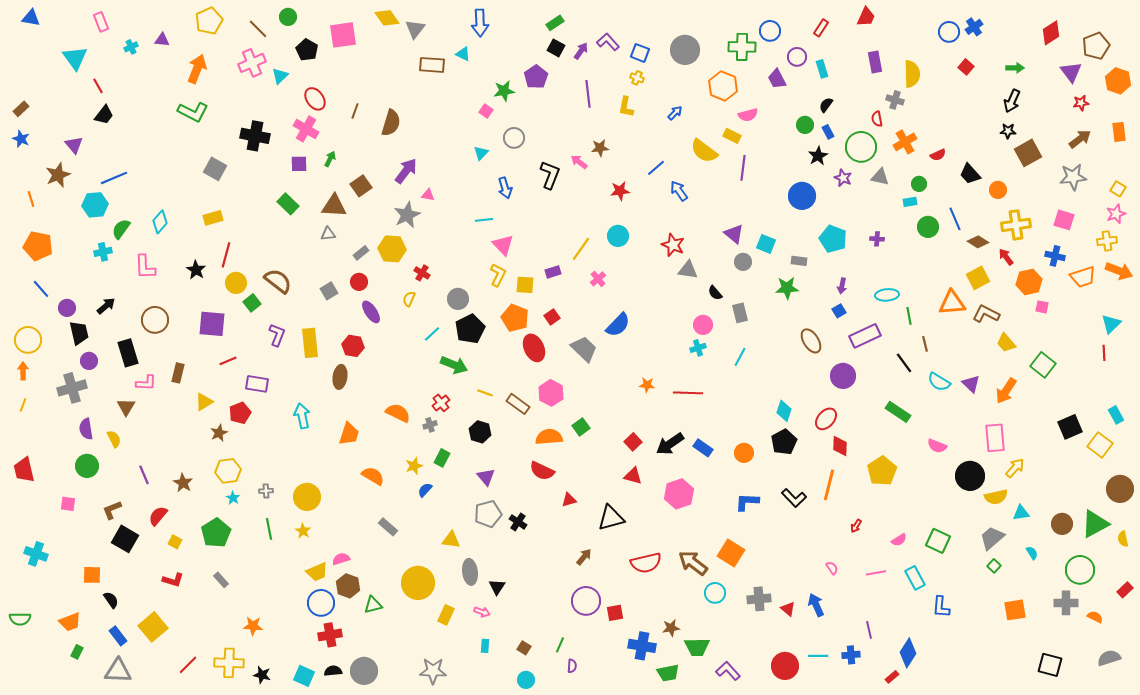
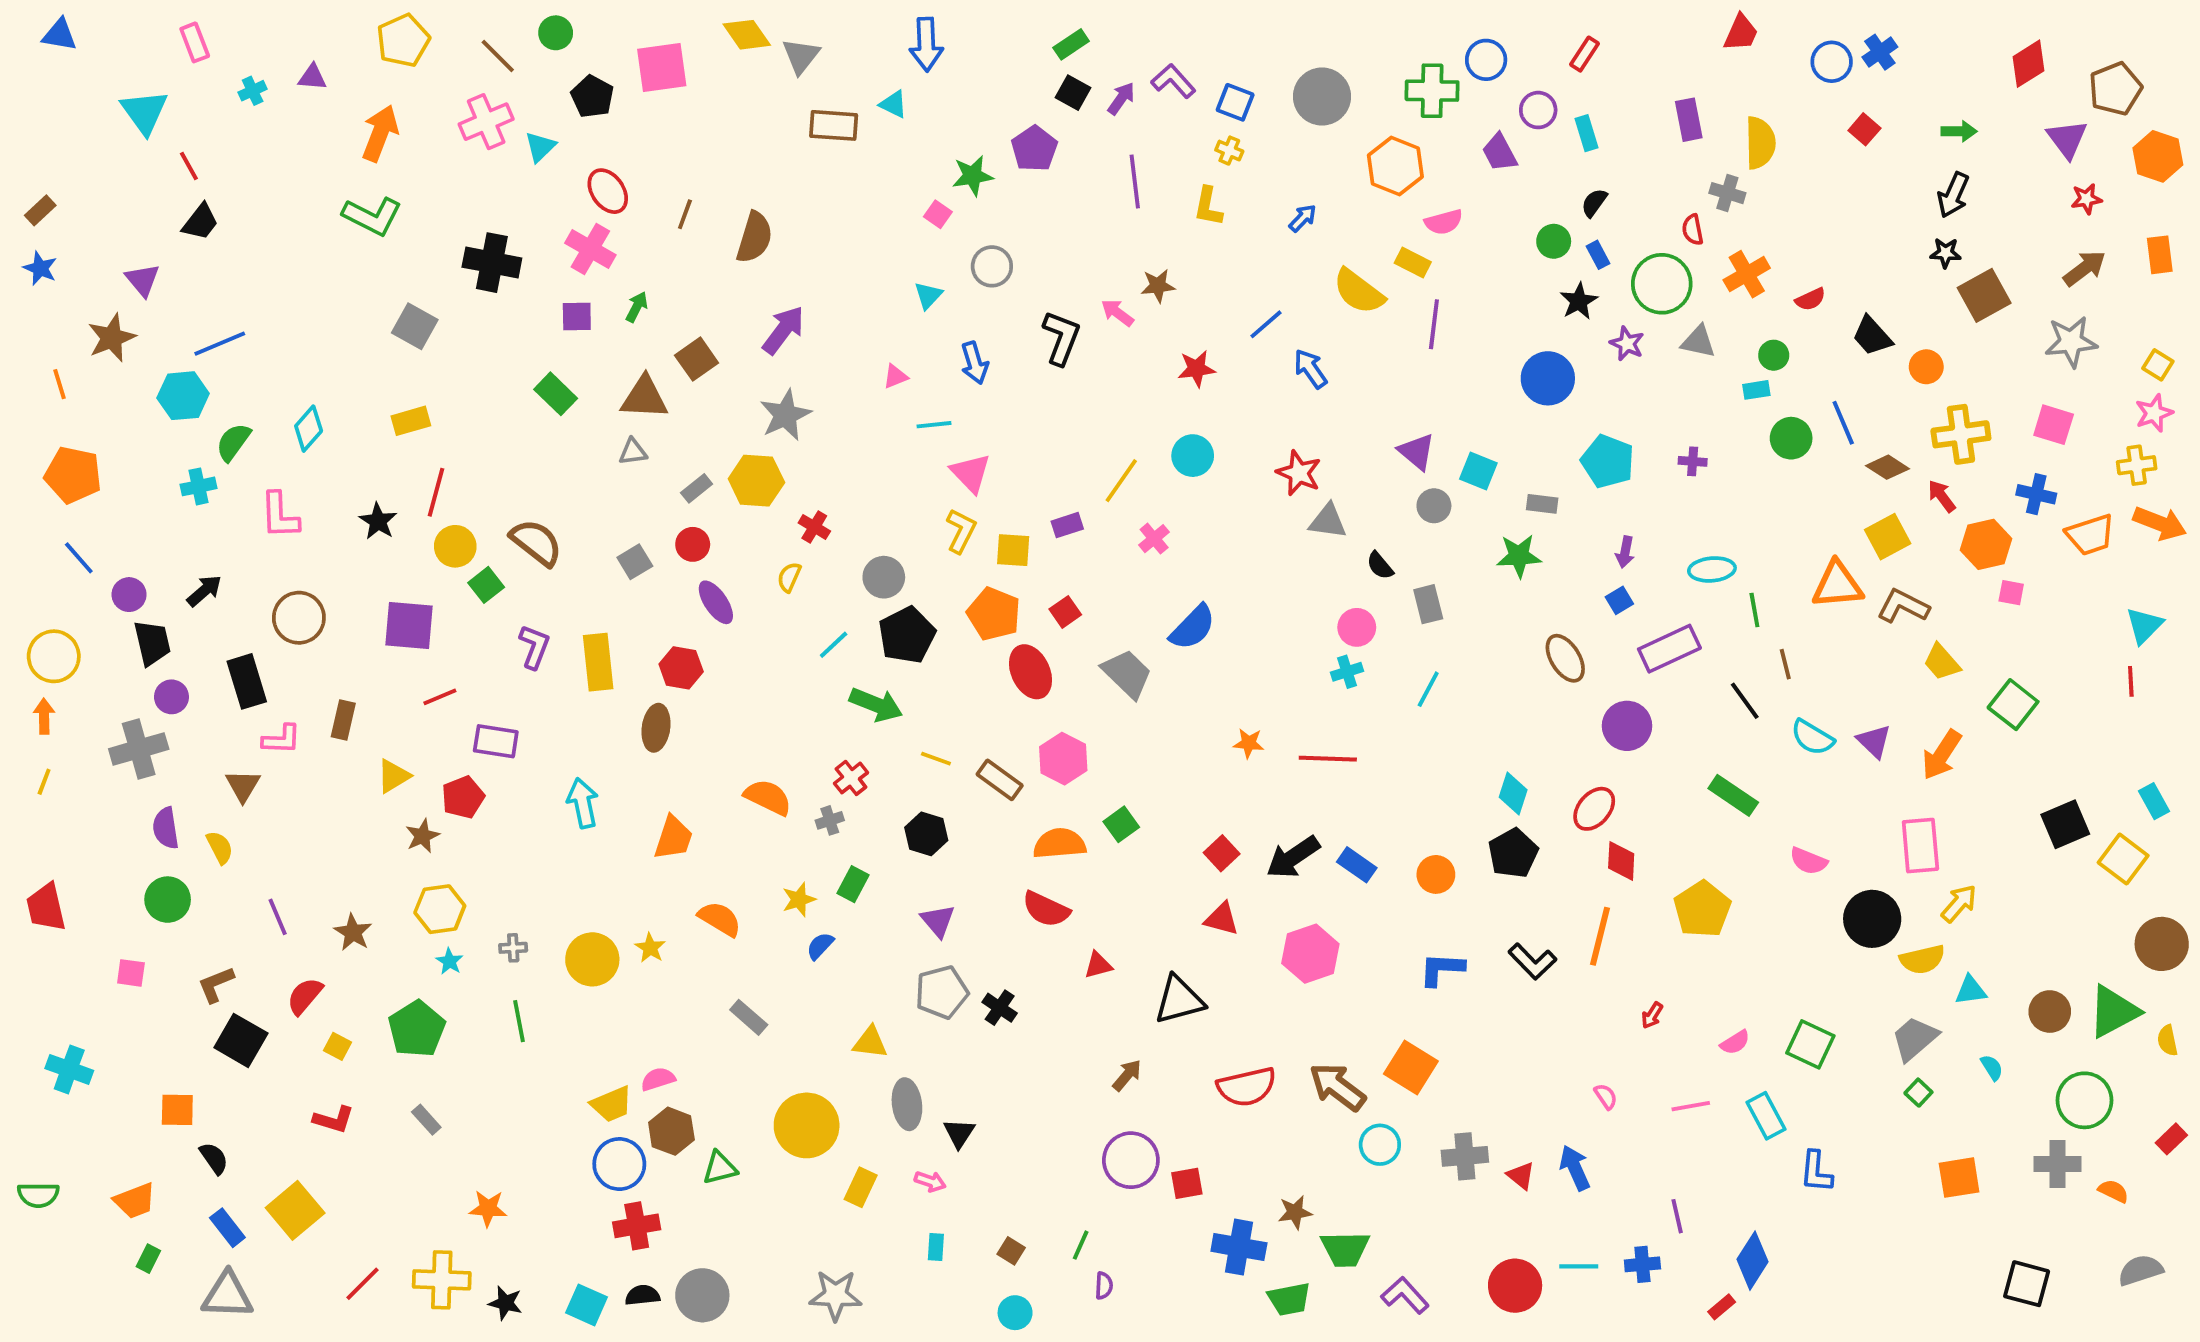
red trapezoid: (866, 17) -> (1741, 33), moved
pink triangle: (428, 195) -> (895, 376), moved, turned -32
yellow star: (303, 531) -> (650, 948), moved

